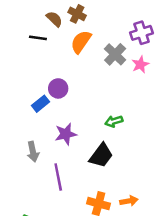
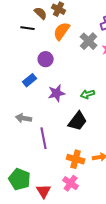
purple circle: (58, 88) -> (46, 59), moved
purple star: (66, 134) -> (57, 93), moved
gray arrow: (33, 152) -> (24, 118), turned 112

